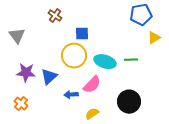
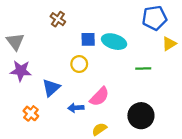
yellow circle: (74, 56) -> (79, 64), size x0.6
cyan ellipse: (105, 62) -> (114, 42), moved
purple star: (26, 73) -> (21, 71), moved
orange cross: (21, 104) -> (31, 113), moved

